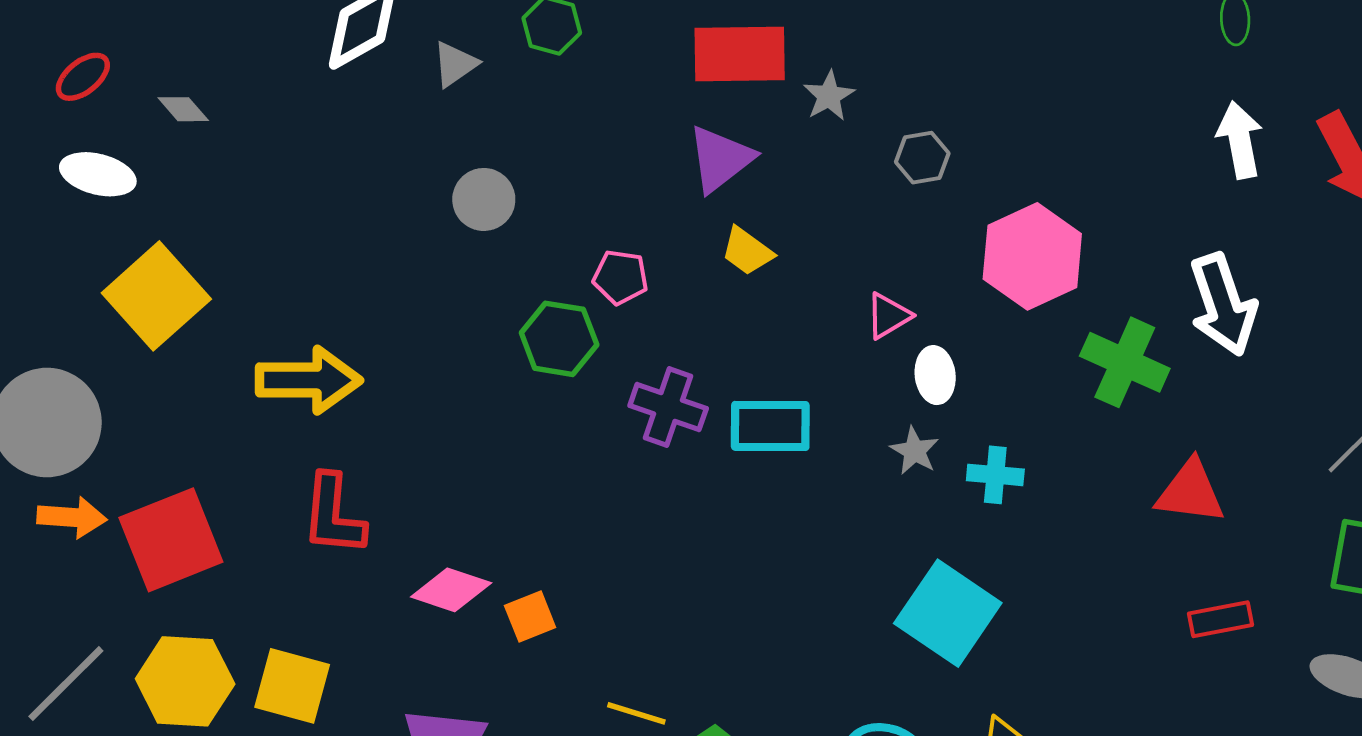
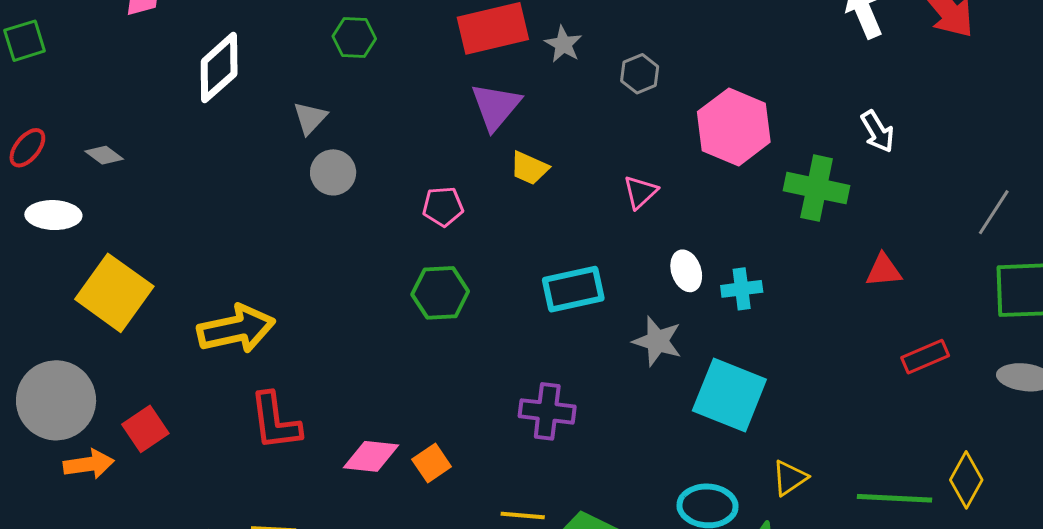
gray triangle: (455, 64) -> (310, 118), moved
white arrow: (1223, 305) -> (878, 131), size x0.6
green hexagon: (559, 339) -> (440, 293), moved
white ellipse: (935, 375) -> (686, 271), moved
purple cross: (668, 407) -> (547, 411), moved
gray star: (915, 451) -> (657, 341), moved, size x1.4
red triangle: (1190, 492) -> (884, 270), size x0.7
red square: (171, 540) -> (145, 429), moved, size x0.6

